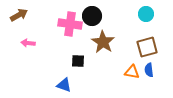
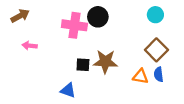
brown star: (103, 42) -> (105, 62), moved, turned -30
brown square: (147, 47) -> (156, 50), turned -30

